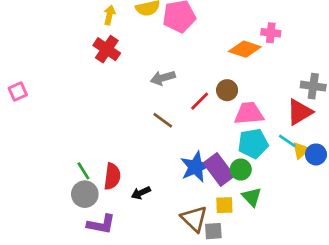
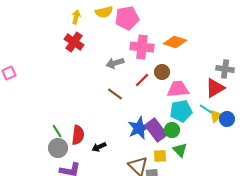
pink cross: (271, 33) -> (142, 47), moved, size x1.6

